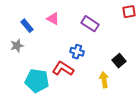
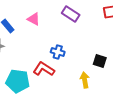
purple rectangle: (90, 24) -> (71, 14), moved
black square: (119, 61) -> (100, 61), turned -32

